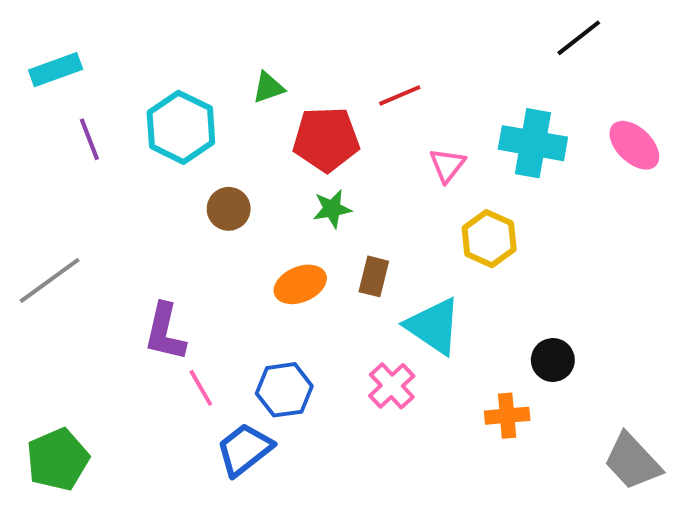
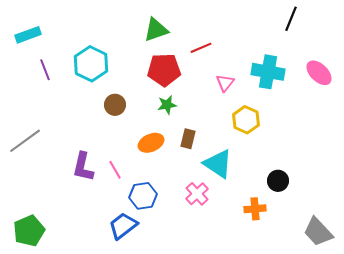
black line: (579, 38) -> (291, 19), turned -30
green triangle: (268, 88) -> (156, 30), moved, size x1.5
pink line: (201, 388) -> (115, 170), moved

